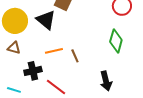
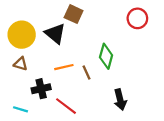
green diamond: (116, 41) -> (106, 56), moved

